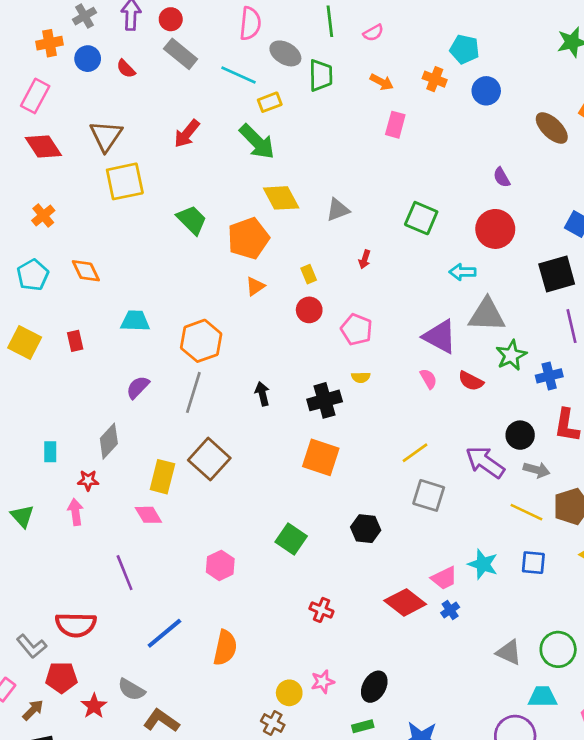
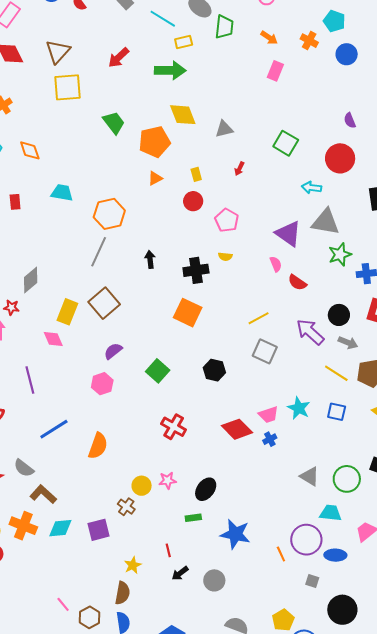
green arrow: (257, 142) -> (170, 70), turned -52
red semicircle: (471, 381) -> (297, 282), moved
purple semicircle: (138, 387) -> (113, 351), moved
red cross: (321, 610) -> (174, 427), size x1.4

